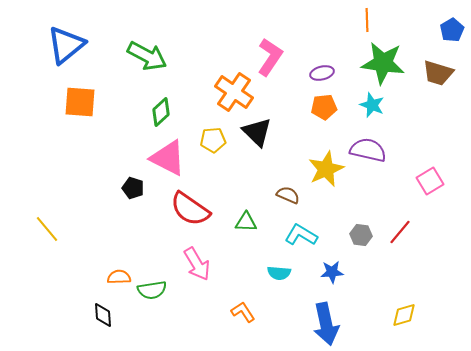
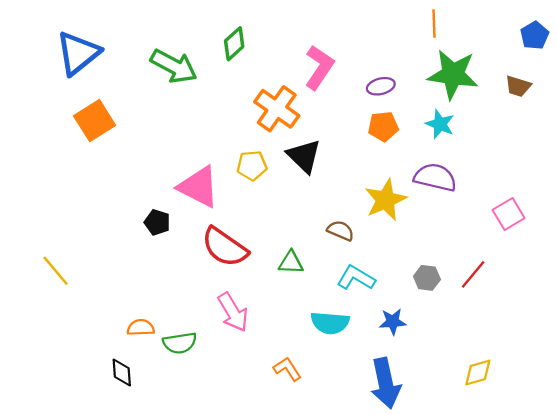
brown trapezoid: (438, 73) -> (518, 86), size x0.7
orange square: (80, 102) -> (95, 121), turned -36
green diamond: (161, 112) -> (234, 44), moved
cyan semicircle: (279, 273) -> (330, 323), size x1.4

